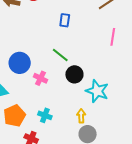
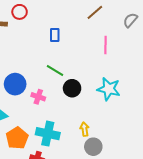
cyan star: (97, 91) -> (109, 89), moved
cyan cross: (45, 115) -> (48, 134), size x1.6

